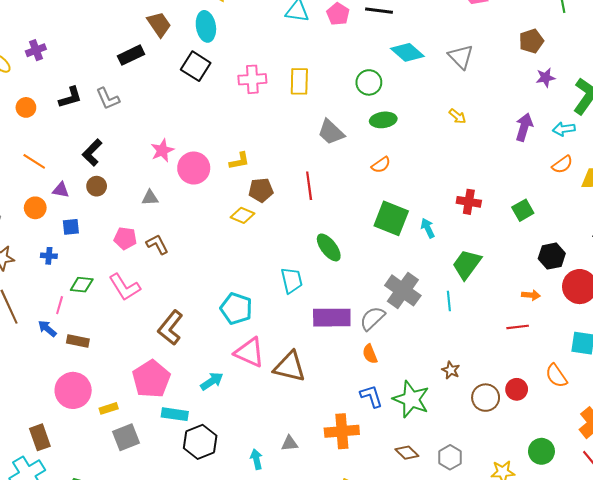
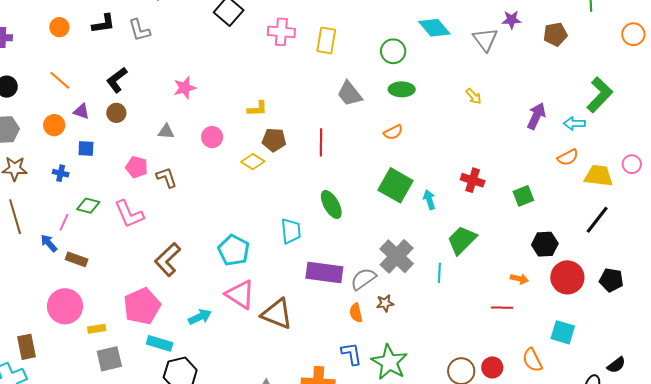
purple star: (546, 78) -> (512, 20), moved
pink circle: (194, 168) -> (212, 137), moved, size x0.7
brown star: (451, 370) -> (385, 303), moved, turned 30

